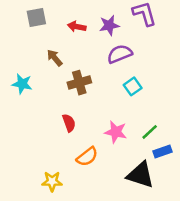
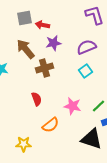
gray square: (36, 18) -> (24, 18), moved
purple star: (109, 25) -> (54, 43), moved
purple semicircle: (120, 54) -> (86, 47), moved
brown arrow: (55, 58) -> (26, 49), size x1.5

